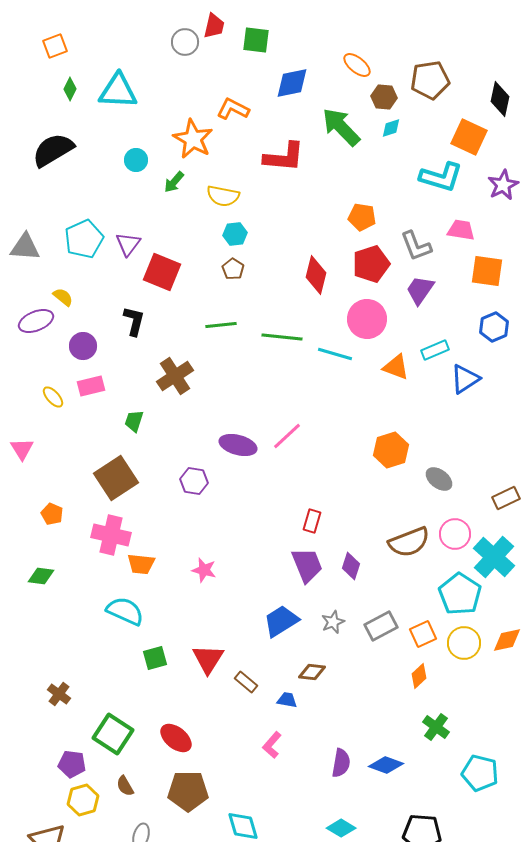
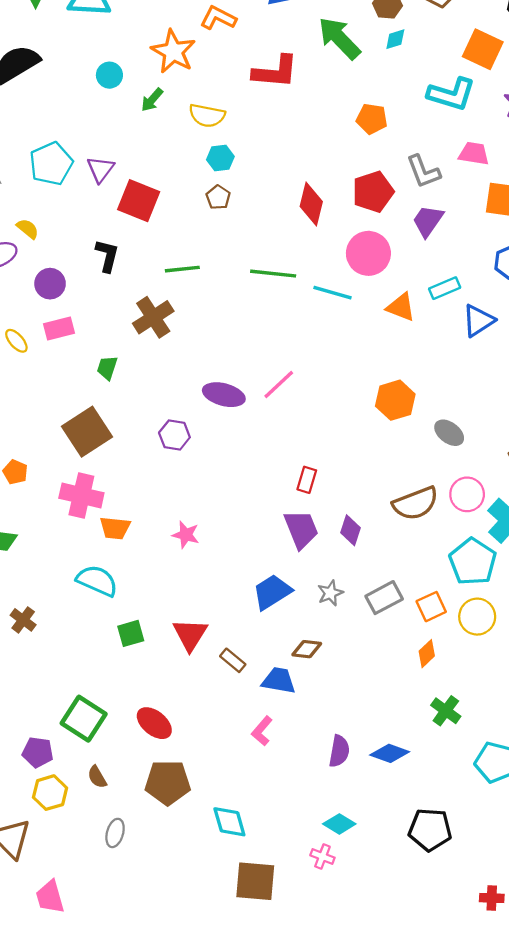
orange pentagon: (362, 217) -> (372, 119), moved
green line: (221, 325) -> (182, 269), moved
brown cross: (59, 694) -> (23, 620), moved
blue trapezoid: (287, 700) -> (279, 680), size x1.5

